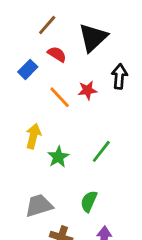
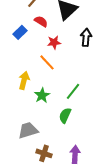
red star: (87, 90) -> (54, 42), moved
orange line: (60, 97) -> (47, 62), moved
green semicircle: (89, 201) -> (65, 115), moved

